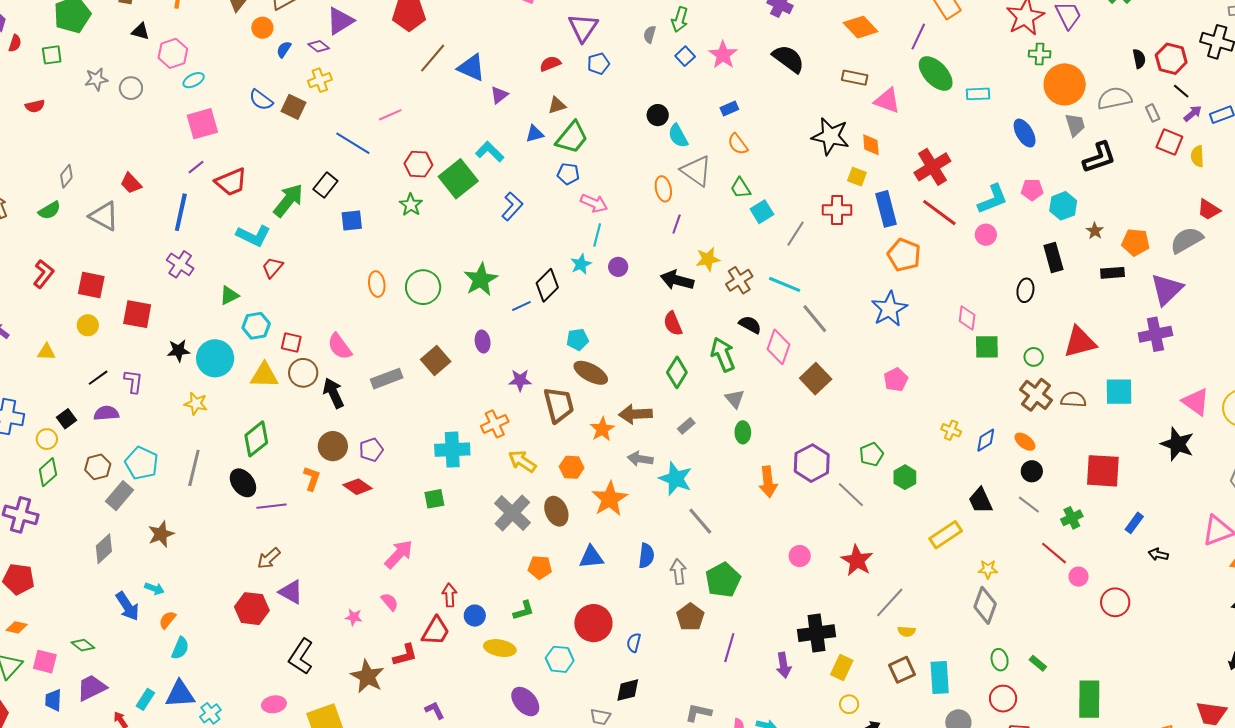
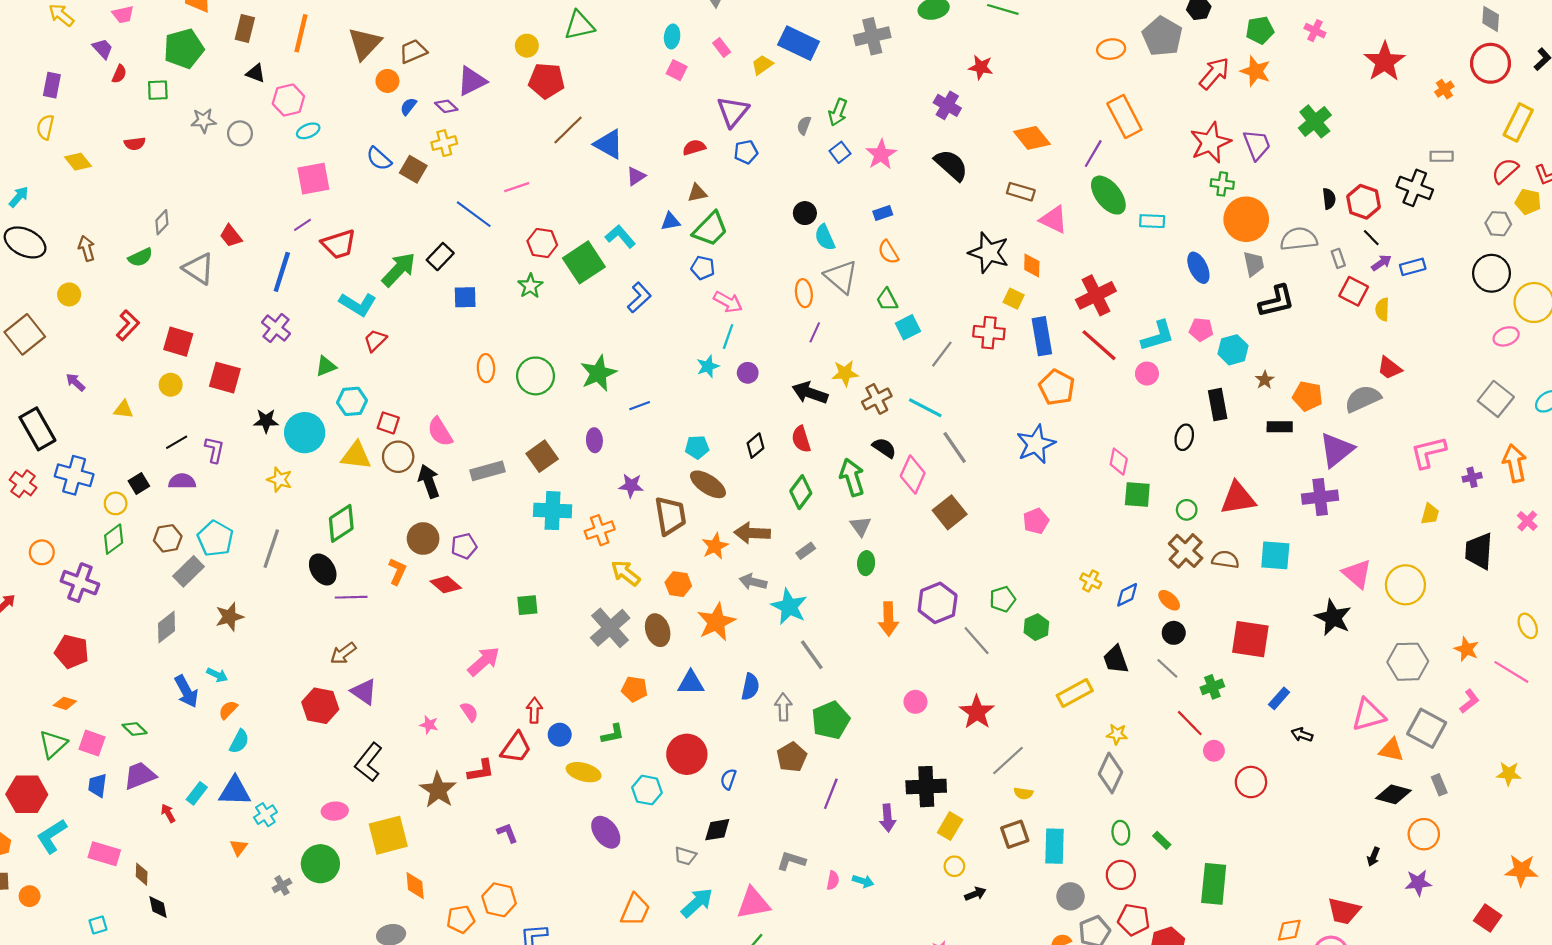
black diamond: (547, 285) -> (756, 446), moved, size x0.7
cyan cross: (452, 450) -> (553, 511), moved

